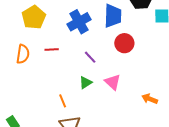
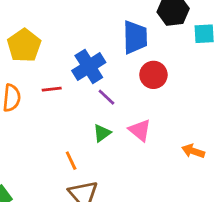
blue cross: (79, 22) -> (89, 67), moved

